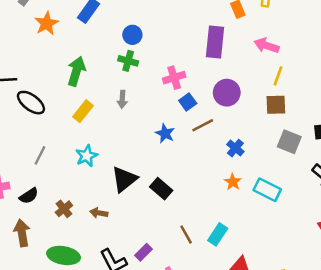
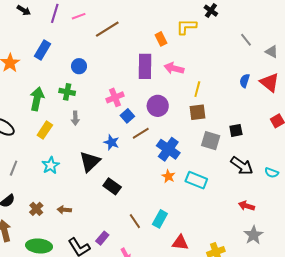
pink arrow: (266, 46) -> (174, 68), moved
green cross: (128, 61) -> (67, 92), moved
blue cross: (235, 148) -> (168, 149), size x1.6
black triangle: (124, 179) -> (90, 162), moved

